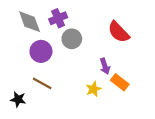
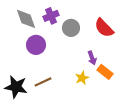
gray circle: (72, 39) -> (71, 28), moved
brown line: (42, 83) -> (43, 82), moved, turned -54
black star: (18, 99) -> (16, 87), size x1.6

